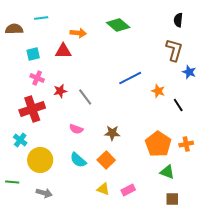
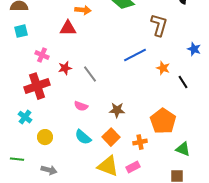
brown L-shape: (174, 50) -> (159, 25), moved
cyan square: (33, 54) -> (21, 31), moved
orange cross: (186, 144) -> (140, 142), moved
yellow circle: (40, 160) -> (45, 137), size x0.6
green triangle: (167, 172) -> (183, 149), moved
yellow triangle: (103, 189) -> (108, 166), size x1.6

